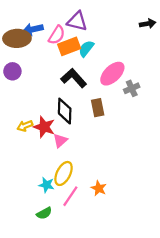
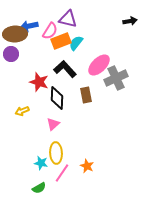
purple circle: (12, 71) -> (11, 54), moved
gray cross: (132, 88) -> (116, 78), size x1.6
red star: (44, 127) -> (39, 82), moved
yellow ellipse: (64, 173) -> (56, 153), turned -30

